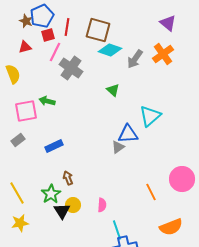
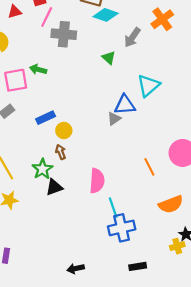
gray arrow: (135, 59) -> (132, 37), moved
gray cross: (71, 68) -> (64, 34), turned -30
yellow circle: (73, 205) -> (64, 131), moved
pink semicircle: (102, 205) -> (97, 181), size x1.6
black triangle: (62, 211) -> (54, 187), turned 42

